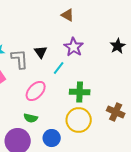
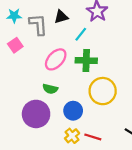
black triangle: (41, 52) -> (61, 17), turned 48
green cross: (80, 92) -> (86, 60), moved

